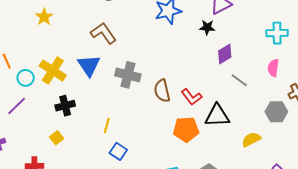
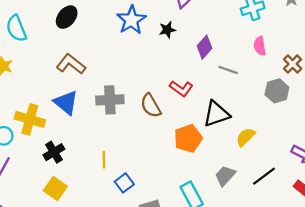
black star: (207, 27) -> (167, 30), moved
red L-shape: (192, 97) -> (181, 88), moved
yellow square: (57, 138) -> (55, 188), size x1.5
yellow semicircle: (251, 139) -> (246, 137), moved
blue square: (118, 151) -> (124, 183), turned 36

